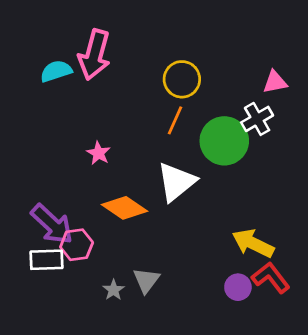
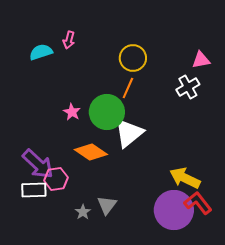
pink arrow: (94, 55) -> (69, 40), size x0.5
green circle: (224, 141) -> (107, 112), moved
purple circle: (238, 287) -> (174, 210), size x2.0

